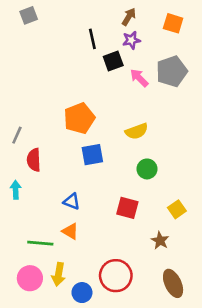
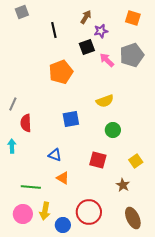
brown arrow: (129, 17) -> (86, 17), moved
black line: (92, 39) -> (54, 30), moved
orange pentagon: (79, 118) -> (61, 72), moved
orange triangle: (70, 231) -> (63, 178), moved

